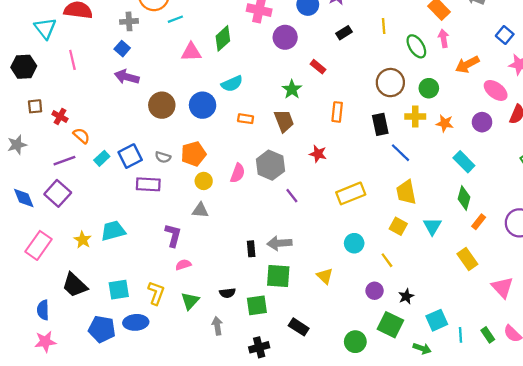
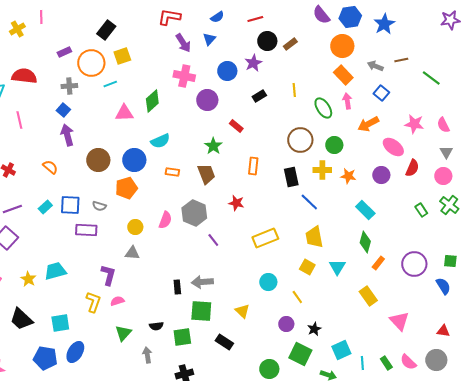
blue square: (505, 35) -> (381, 93), moved
purple arrow: (127, 77) -> (67, 135), turned 60
orange semicircle: (81, 136) -> (50, 167), moved
orange pentagon: (193, 154) -> (126, 188), moved
blue square: (130, 156) -> (70, 205), turned 30
yellow L-shape: (156, 293) -> (93, 302), moved
blue ellipse: (136, 322) -> (75, 352), turned -55
black rectangle: (299, 327) -> (224, 342), moved

